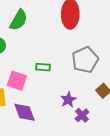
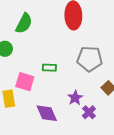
gray pentagon: (85, 60) -> (90, 59), turned 30
purple diamond: (24, 112) -> (47, 113), moved

